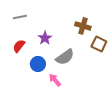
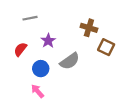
gray line: (20, 17) -> (30, 18), moved
pink arrow: (55, 80) -> (37, 91), moved

